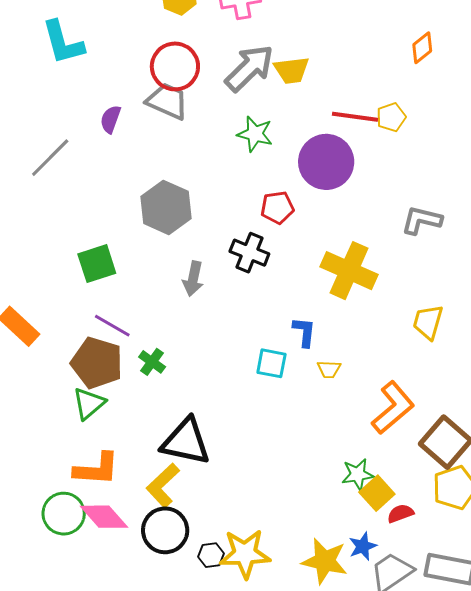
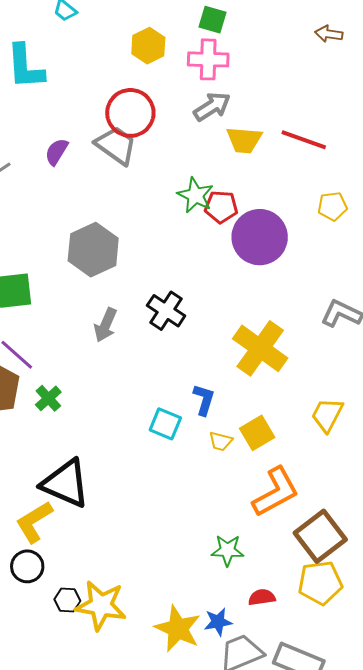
gray arrow: (249, 68) -> (212, 107), moved, size x0.7
red line: (355, 117) -> (304, 140), moved
red pentagon: (277, 208) -> (221, 207), moved
yellow square: (377, 493) -> (257, 433), moved
black circle: (165, 530) -> (27, 566), size x0.7

